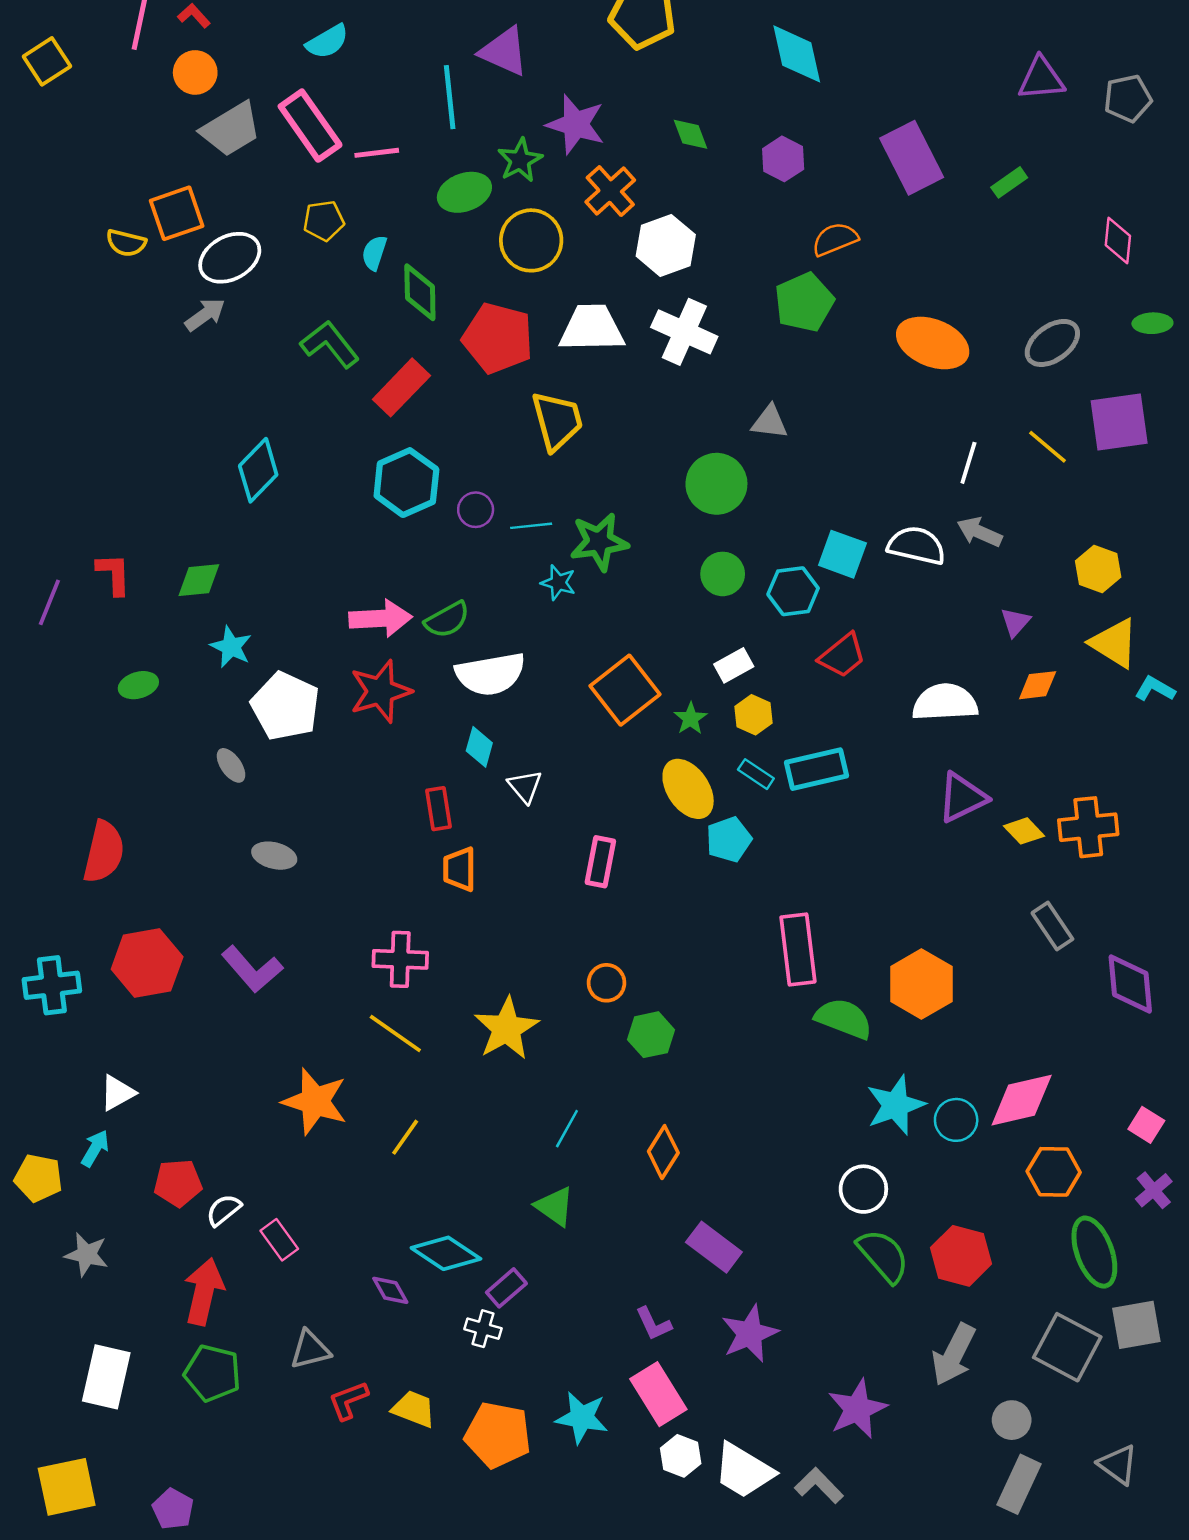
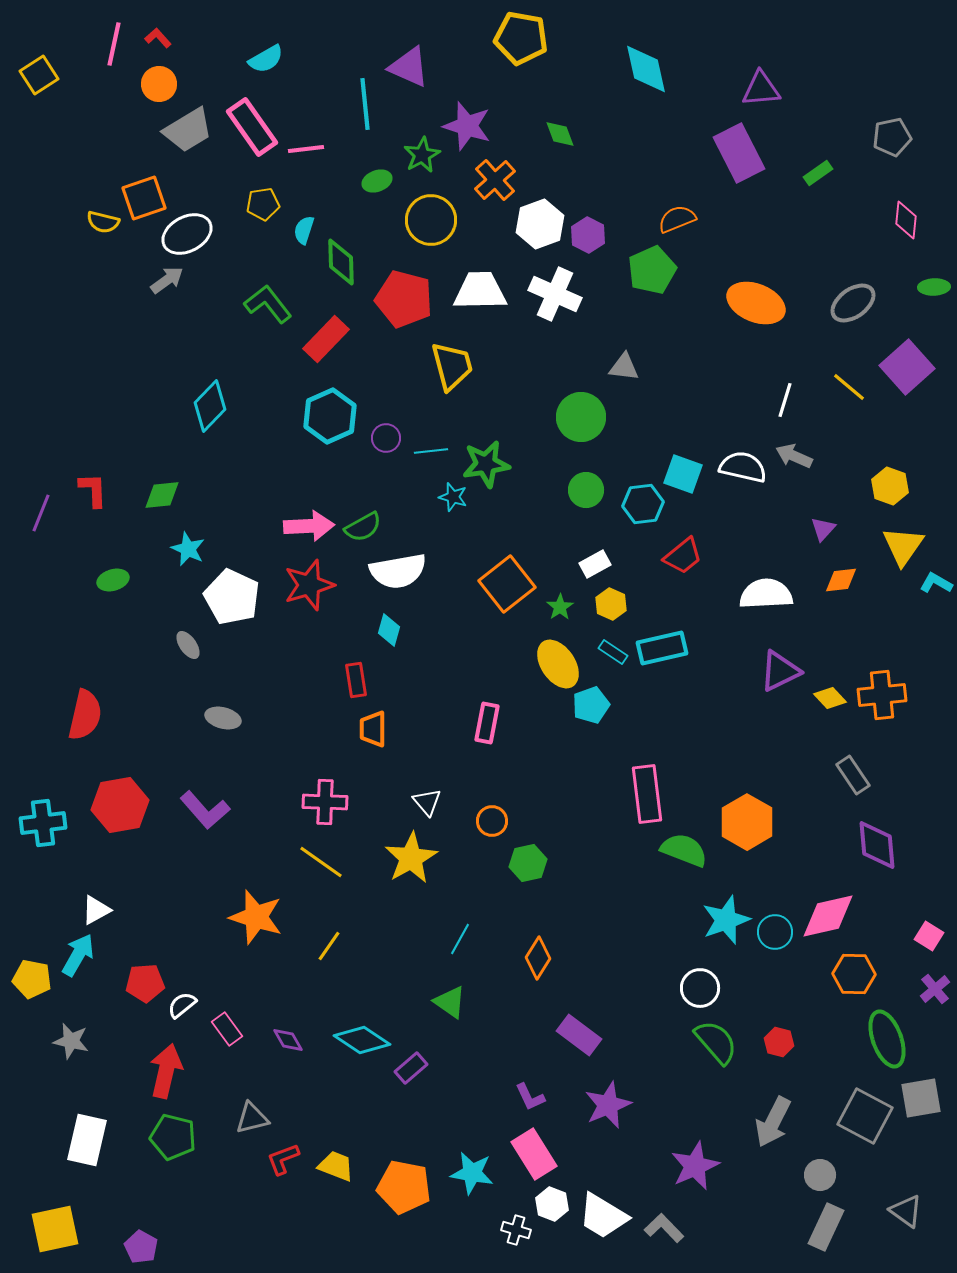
purple triangle: (1041, 79) -> (761, 89), moved
gray pentagon: (1128, 98) -> (892, 137), moved
purple hexagon: (783, 159) -> (588, 235), moved
green ellipse: (464, 192) -> (377, 181), size x0.7
purple square: (1119, 422) -> (907, 367), turned -34
yellow triangle: (1114, 643) -> (903, 546), turned 33
white triangle: (525, 786) -> (427, 802), moved
purple diamond: (1130, 984) -> (877, 845), moved
cyan arrow: (95, 1148) -> (78, 955), size x1.4
red hexagon: (961, 1256) -> (779, 1042), size x0.6
purple diamond: (390, 1290) -> (288, 1040), moved
white cross: (483, 1329) -> (516, 1230), moved

